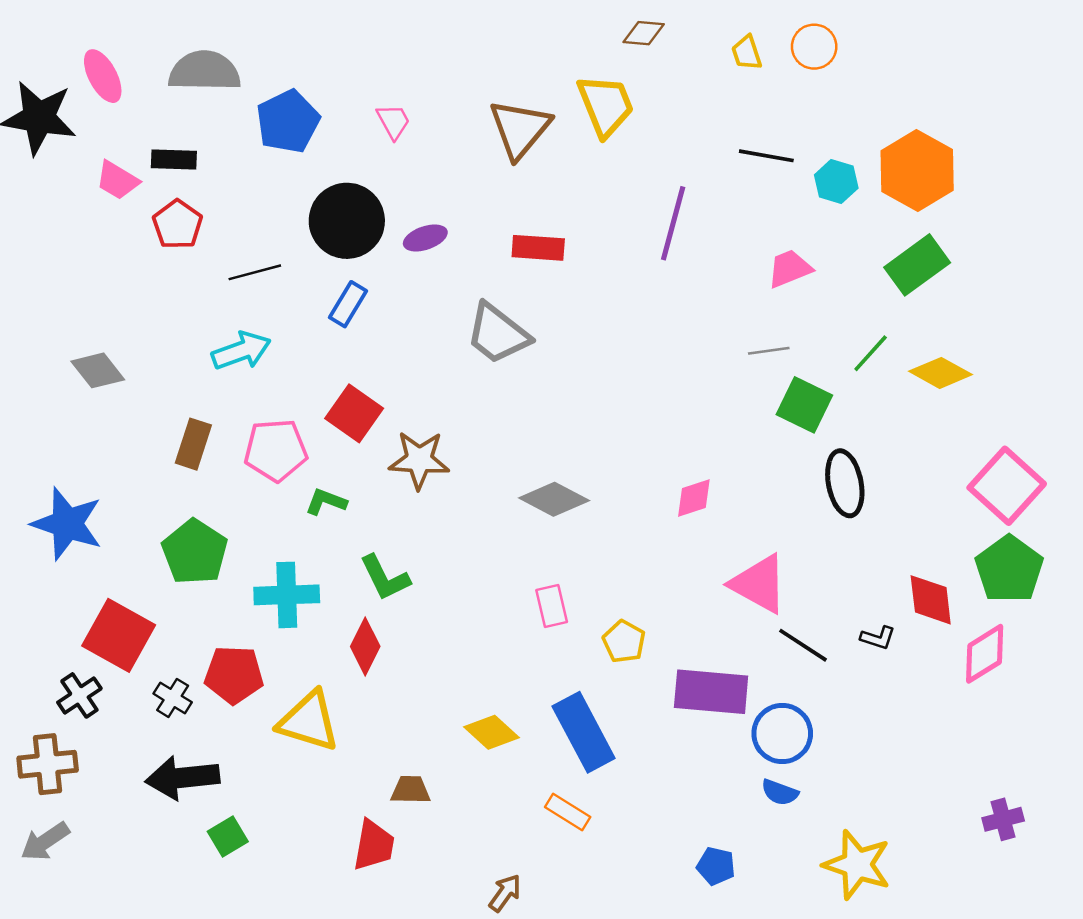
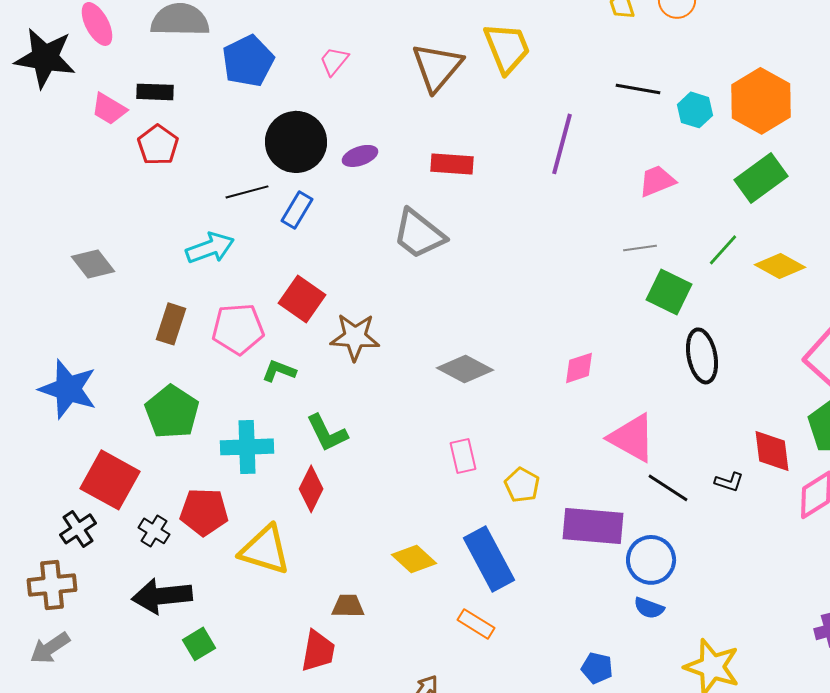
pink trapezoid: (393, 121) -> (334, 61), turned -112
black line: (255, 272) -> (247, 192), moved

